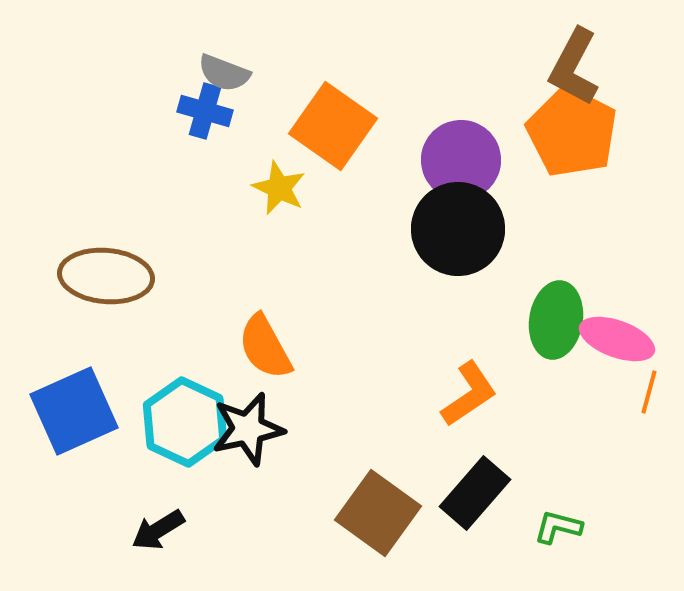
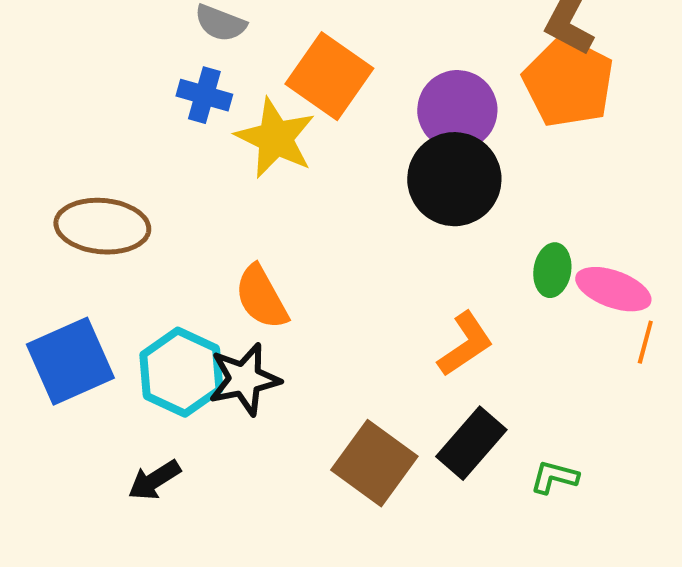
blue cross: (205, 111) -> (204, 95), moved
yellow star: (279, 188) -> (275, 138), size x1.5
green ellipse: (556, 320) -> (552, 270), size x0.7

